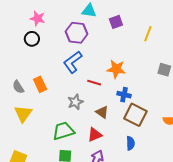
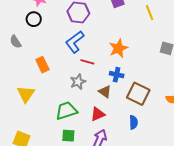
yellow line: (148, 34) -> (150, 13), turned -42
orange star: (116, 69) -> (118, 48), turned -30
red line: (94, 83) -> (87, 62), moved
gray semicircle: (18, 87) -> (16, 42), moved
blue cross: (124, 95) -> (117, 75), moved

